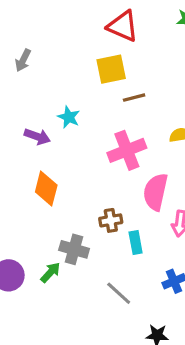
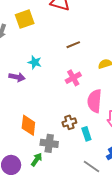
yellow square: (111, 69) -> (25, 19), moved
pink cross: (127, 150) -> (73, 78), size x0.7
orange diamond: (46, 189) -> (28, 125), moved
gray line: (119, 293) -> (92, 167), moved

